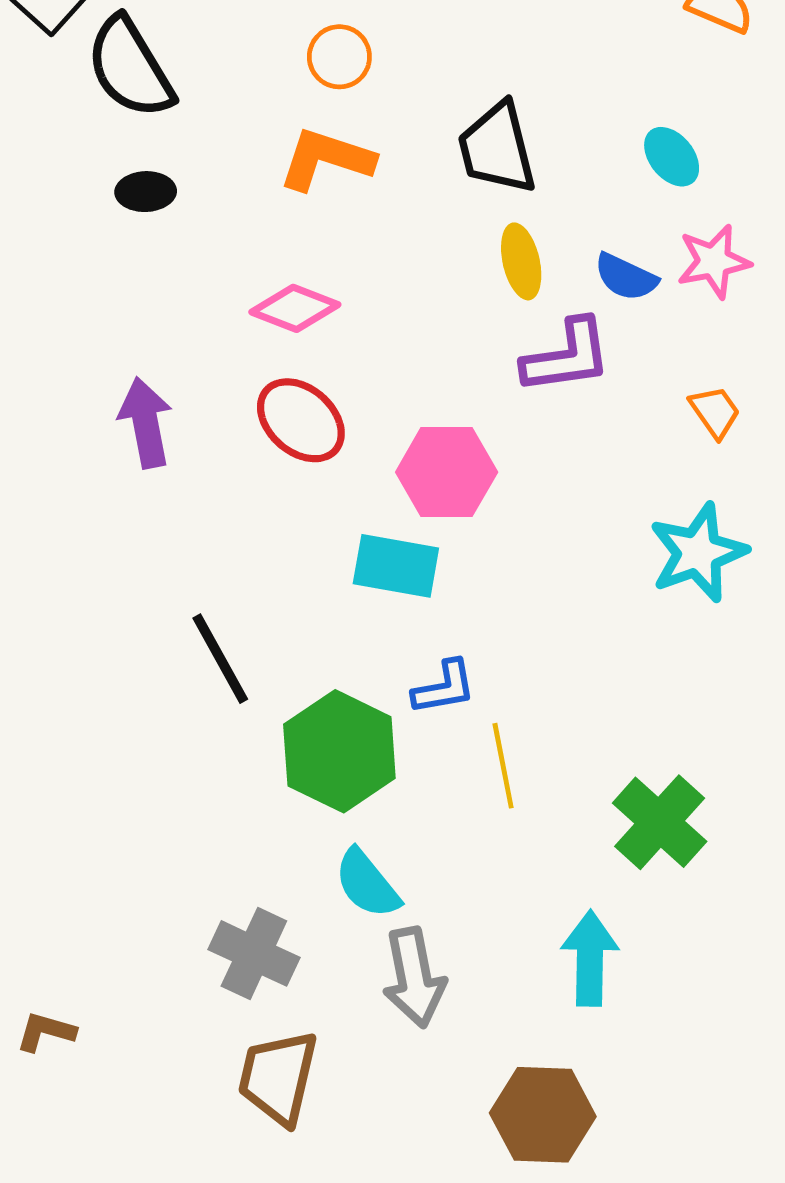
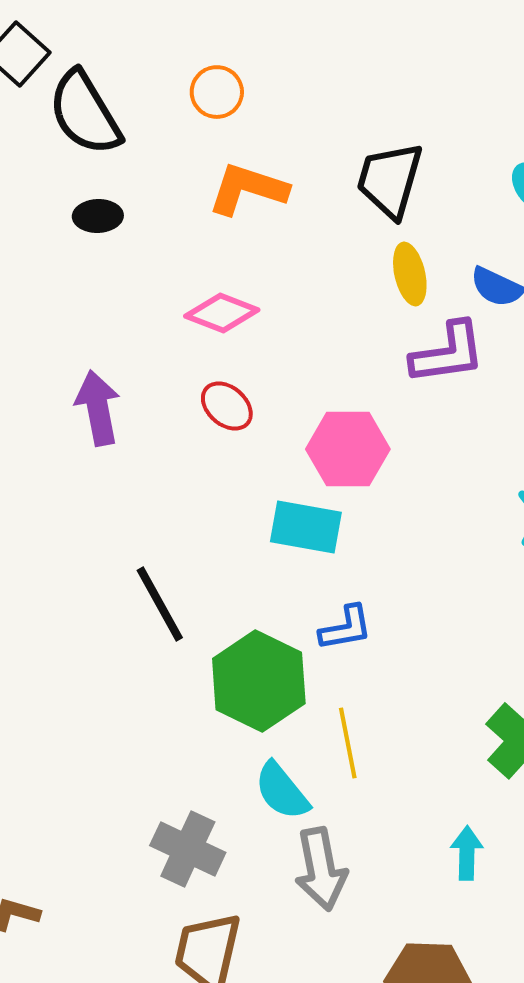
orange circle: (339, 57) -> (217, 92), moved
black trapezoid: (497, 148) -> (390, 180), turned 30
red ellipse: (301, 420) -> (227, 406), size x0.7
yellow line: (503, 766) -> (348, 743), moved
cyan arrow: (590, 958) -> (467, 853), size x0.7

